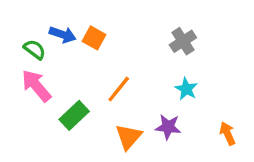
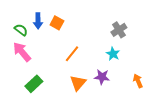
blue arrow: (63, 35) -> (38, 21), turned 70
gray cross: (183, 41) -> (119, 30), moved
green rectangle: (74, 115) -> (34, 84), moved

